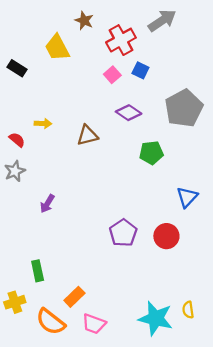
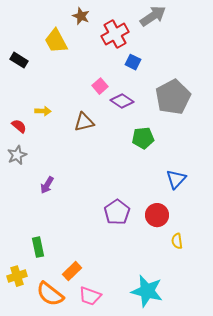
pink square: (112, 75) -> (100, 86), moved
yellow semicircle: (188, 310) -> (177, 241), moved

